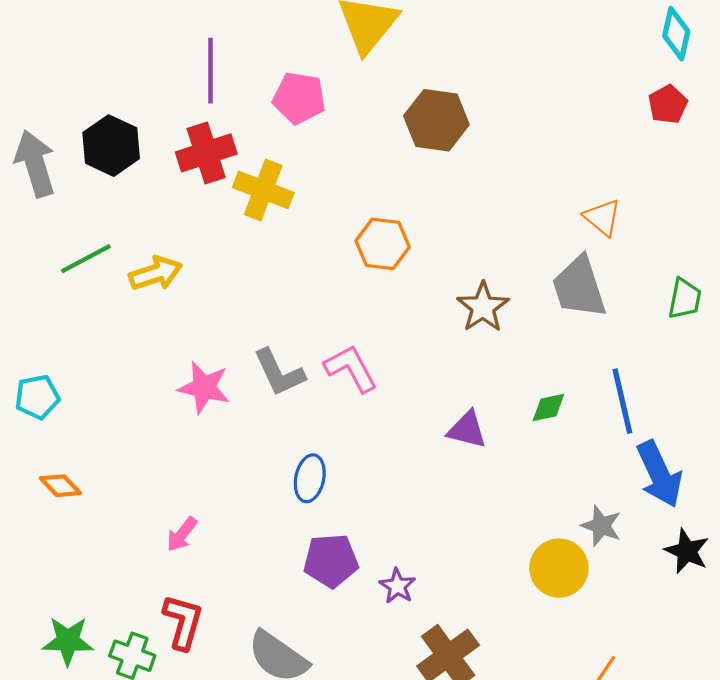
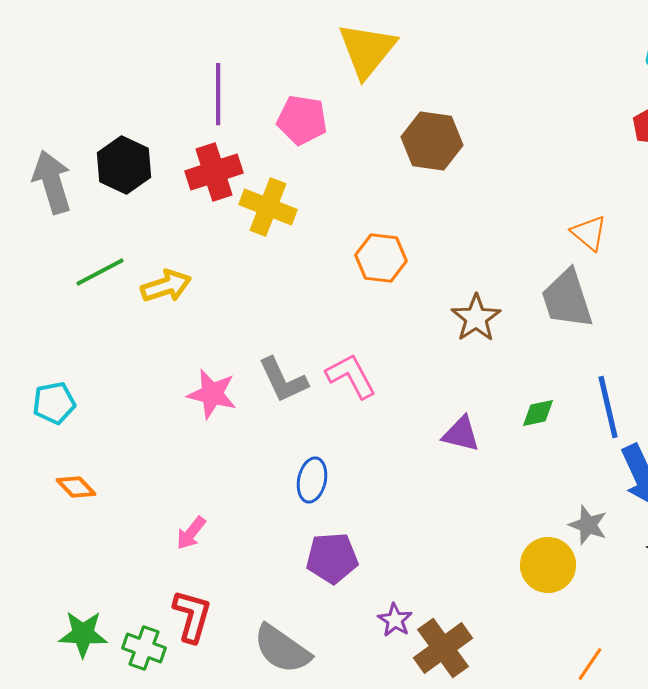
purple star: (397, 586) -> (395, 620), moved

